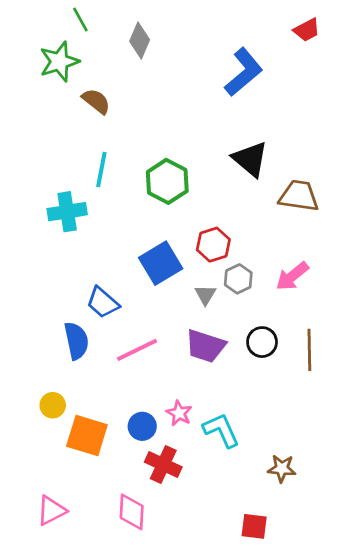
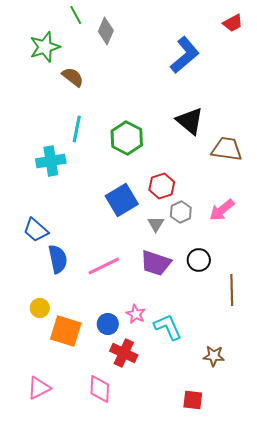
green line: (80, 19) -> (76, 15), moved
blue trapezoid: (103, 303) -> (36, 230), moved
brown line: (309, 350) -> (232, 290), moved

